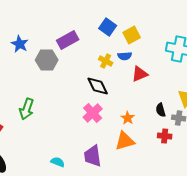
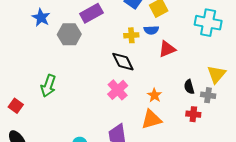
yellow cross: (106, 61) -> (131, 35), turned -32

